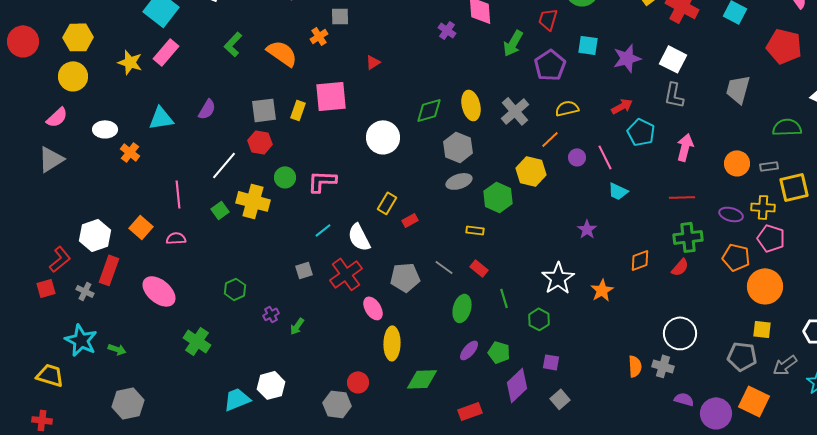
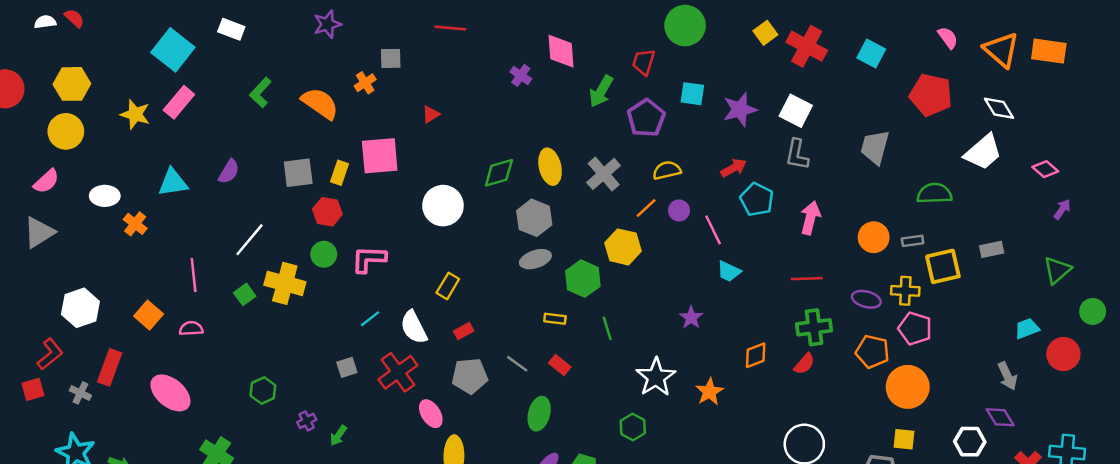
red hexagon: (260, 142) -> (327, 212), moved
purple circle: (577, 157) -> (679, 210), moved
red rectangle: (410, 220) -> (464, 331), moved
white hexagon: (95, 235) -> (80, 308), moved
green line: (504, 298) -> (607, 328), moved

